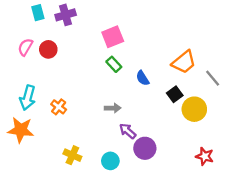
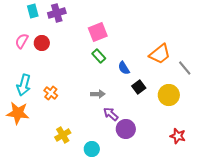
black square: (175, 94) -> (139, 87), moved
yellow cross: (72, 155) -> (63, 135), turned 35
cyan circle: (110, 161) -> (92, 149), moved

